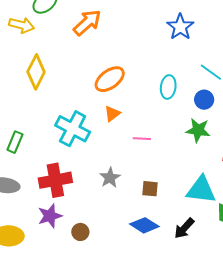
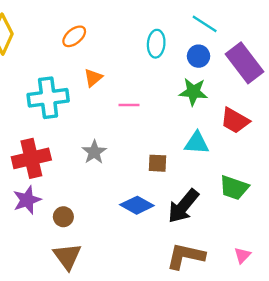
orange ellipse: (110, 79) -> (74, 36), moved, size x0.7
cyan cross: (73, 129) -> (48, 98), turned -32
brown square: (150, 189) -> (158, 163), moved
cyan triangle: (201, 190) -> (197, 143), moved, size x0.7
black arrow: (184, 228) -> (183, 206), size x1.4

